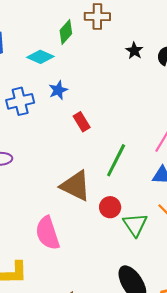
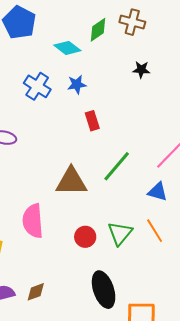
black star: (134, 51) -> (141, 70), moved, turned 30
blue cross: (20, 101) -> (37, 86), turned 32
brown triangle: (76, 186) -> (71, 182), turned -40
red circle: (110, 207) -> (85, 237), moved

